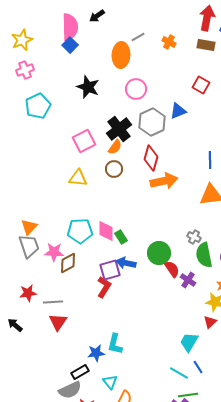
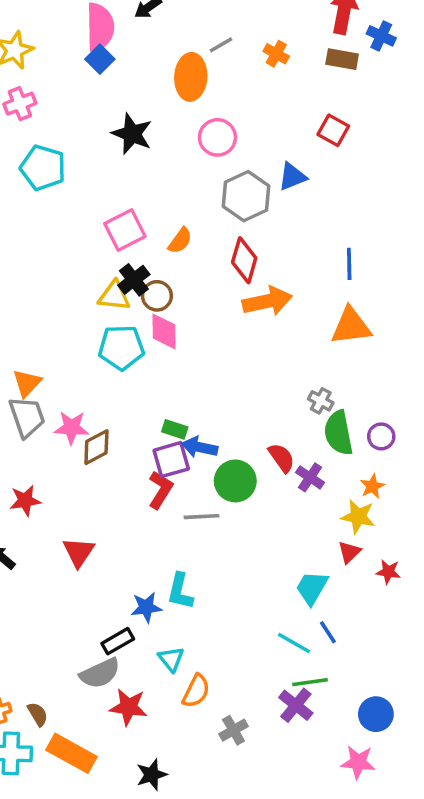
cyan pentagon: (38, 106) -> (43, 168), turned -30
black cross: (119, 129) -> (134, 280), moved, size x0.7
brown circle: (114, 169) -> (157, 296), moved
cyan pentagon: (80, 231) -> (121, 347), moved
pink diamond: (106, 231) -> (164, 331), moved
green rectangle: (121, 237) -> (175, 429), moved, turned -40
green circle: (159, 253) -> (235, 481), moved
gray line: (53, 302) -> (201, 517), moved

